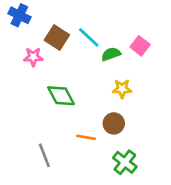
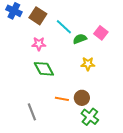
brown square: (57, 37) -> (38, 16), moved
pink star: (33, 57) -> (39, 44), moved
brown circle: (114, 123) -> (82, 98), moved

